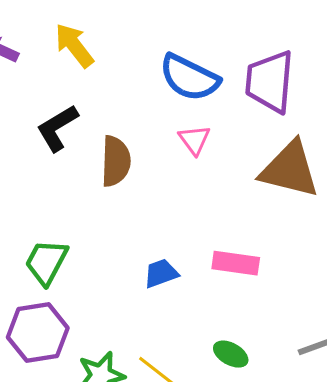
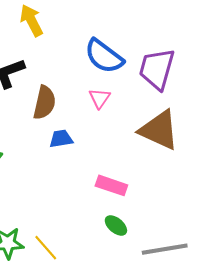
blue trapezoid: (161, 273) -> (61, 139), moved
green ellipse: (231, 354) -> (116, 225), moved

